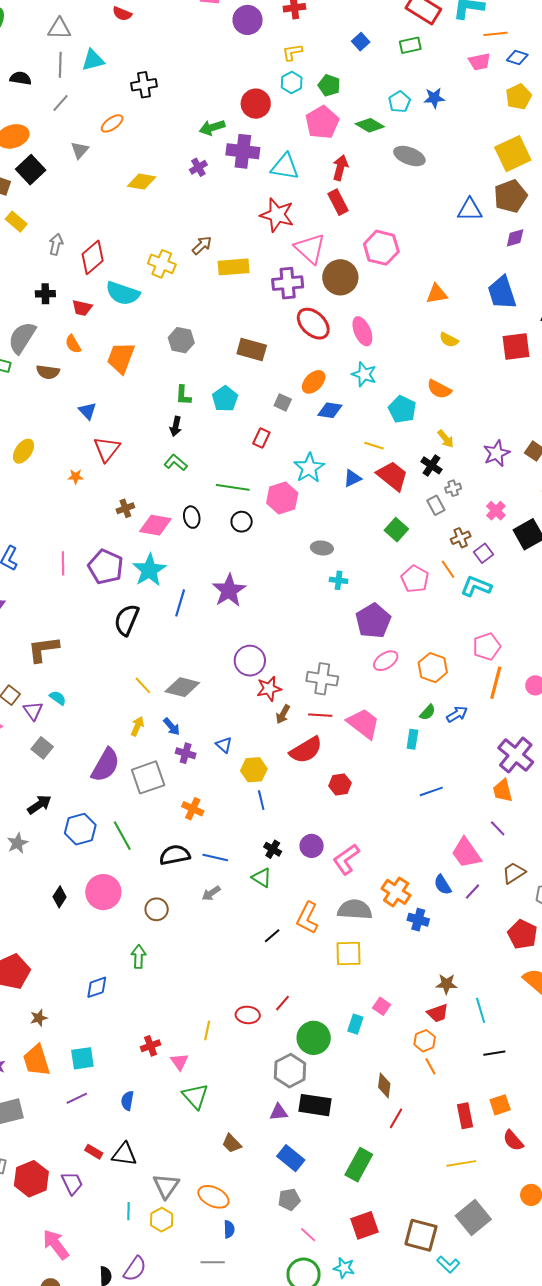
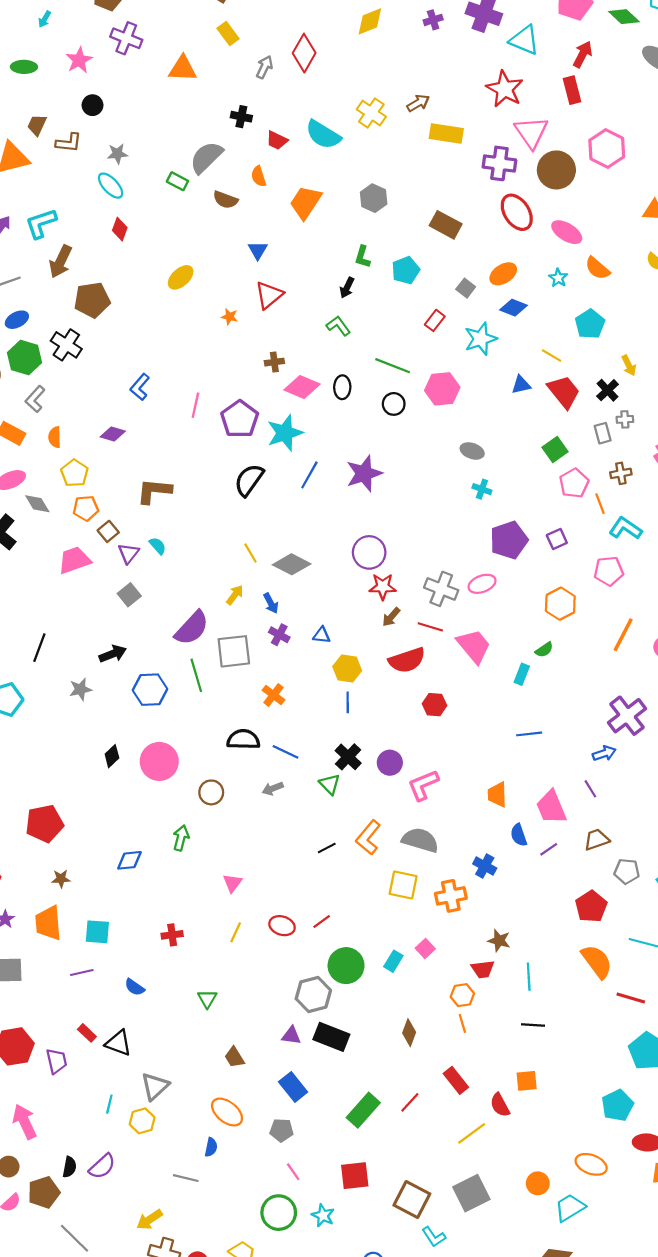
yellow diamond: (142, 182) -> (370, 21), turned -44
red diamond: (93, 257) -> (304, 53), moved, turned -32
pink ellipse: (362, 331) -> (567, 232), turned -48
cyan star: (364, 374) -> (558, 278), size x0.7
orange semicircle: (439, 389) -> (597, 268), moved
cyan star: (309, 468) -> (481, 339), moved
purple square: (483, 553) -> (557, 539), moved
pink pentagon: (415, 579) -> (574, 483), moved
pink pentagon: (487, 647) -> (609, 571), moved
pink ellipse: (386, 661) -> (482, 584), moved
blue arrow: (457, 714) -> (604, 753), moved
blue triangle: (224, 745) -> (322, 635), turned -48
orange trapezoid: (503, 791) -> (497, 795), moved
green line: (122, 836) -> (196, 675), moved
black cross: (273, 849) -> (348, 757), size x1.4
orange cross: (396, 892) -> (451, 896), moved, turned 32
pink triangle: (179, 1062) -> (232, 883), moved
green triangle: (195, 1096) -> (207, 999), size x0.7
blue semicircle: (127, 1101) -> (135, 987), turned -78
red rectangle: (465, 1116) -> (456, 1080), moved, turned -40
red line: (396, 1118) -> (410, 1102), moved
red semicircle: (513, 1141) -> (500, 1105), moved
yellow line: (461, 1163) -> (472, 1133), turned -40
orange ellipse: (213, 1197) -> (227, 1112), moved

